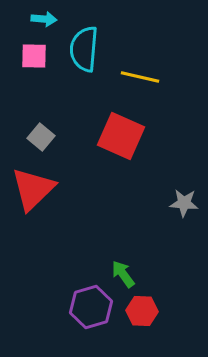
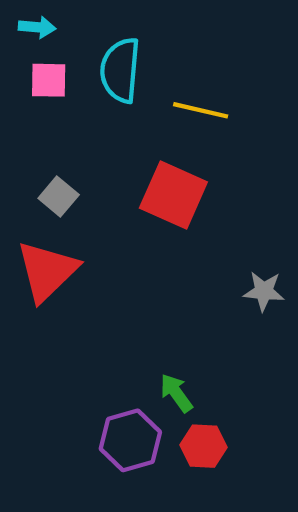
cyan arrow: (44, 19) -> (37, 27), moved

